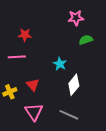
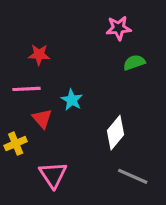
cyan star: (60, 64) -> (72, 100), moved
red triangle: (33, 85) -> (42, 119), moved
gray line: (69, 115) -> (133, 176), moved

